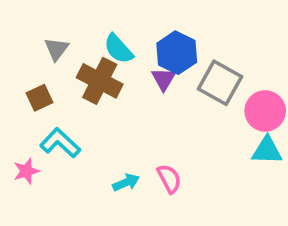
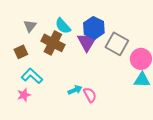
purple triangle: (164, 79) -> (87, 42), size x1.5
pink star: (26, 171) -> (24, 95), moved
cyan arrow: (126, 182) -> (75, 90), moved

